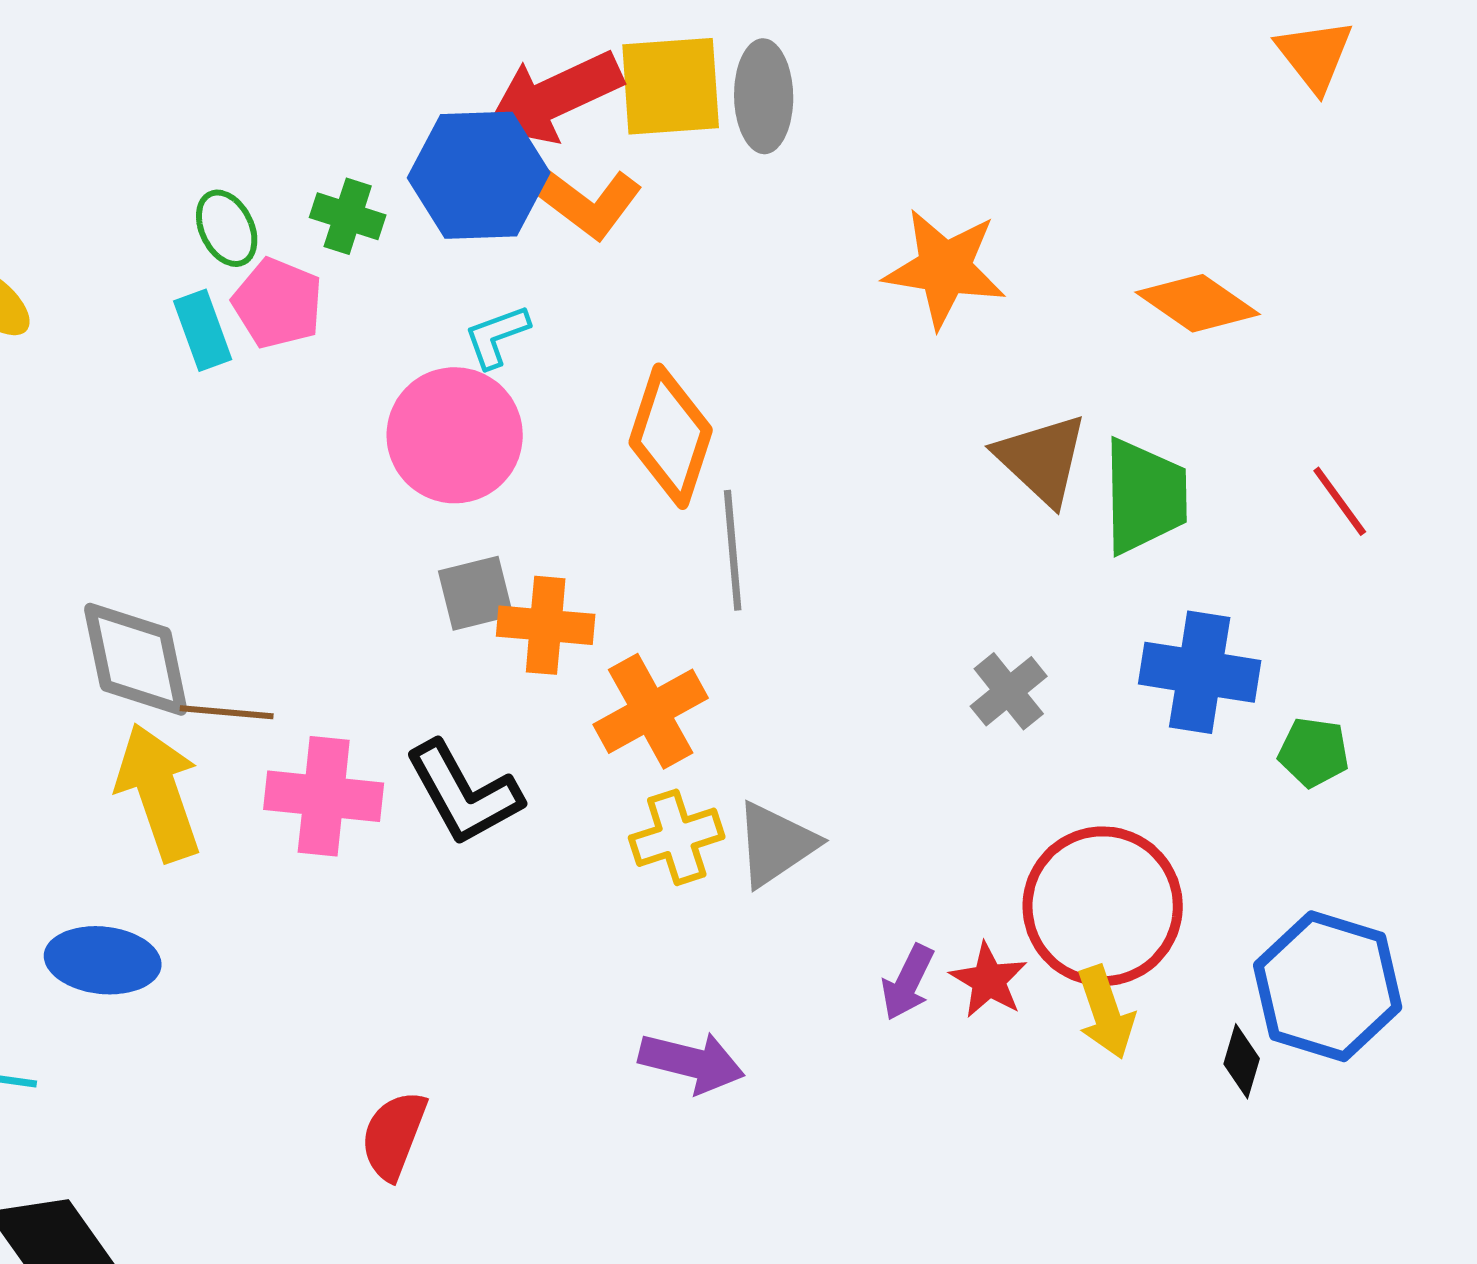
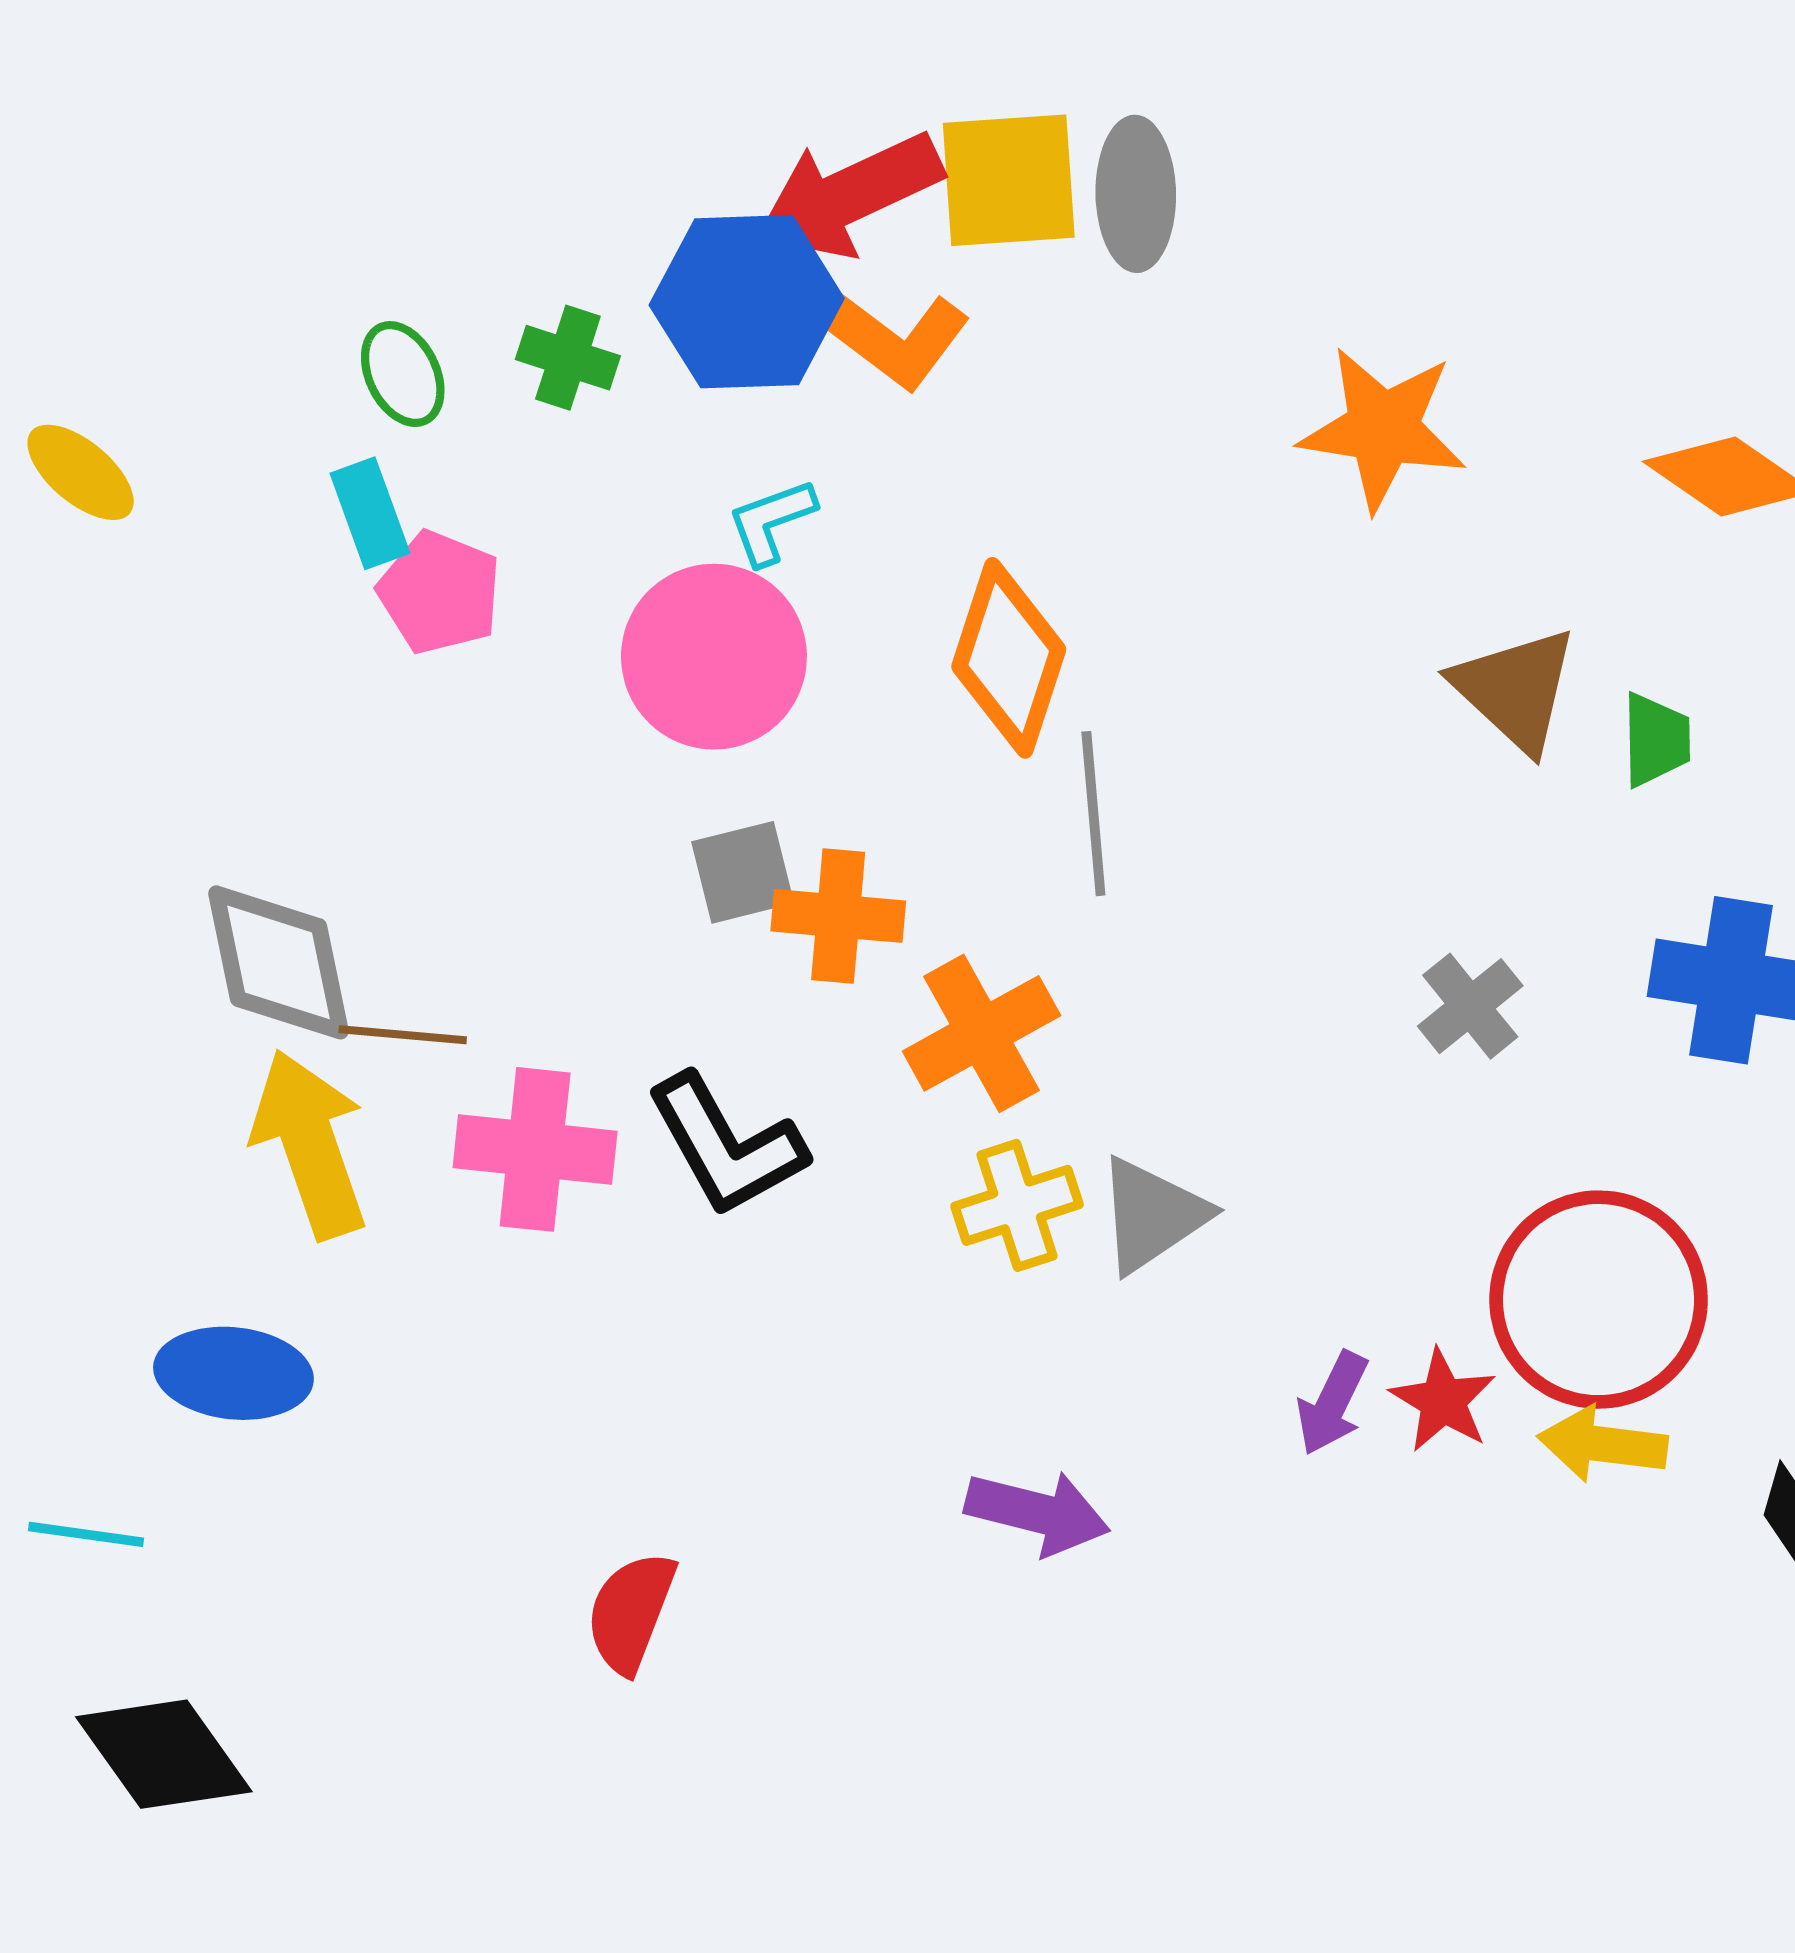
pink pentagon: (278, 303) -> (440, 592), moved
green trapezoid: (1145, 496) -> (1656, 740), size x0.6
yellow arrow: (1106, 1012) -> (1603, 1444), turned 116

